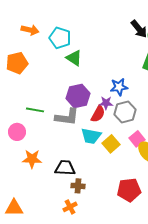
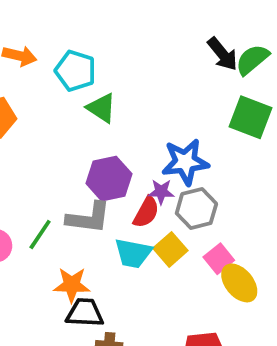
blue star: (119, 87) -> (185, 162), size x1.4
green line: (35, 110) -> (40, 235), moved, turned -66
yellow square: (111, 144) -> (170, 249), moved
orange star: (32, 159) -> (72, 285), moved

